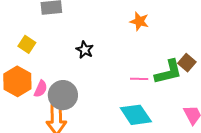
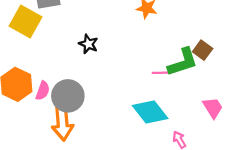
yellow square: (27, 44) -> (25, 22), moved, size x1.6
pink line: (139, 79) -> (162, 73), moved

